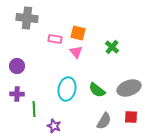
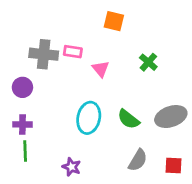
gray cross: (27, 18) -> (44, 54), moved
orange square: (78, 33) -> (114, 21), moved
green line: (34, 109) -> (25, 151), moved
red square: (131, 117) -> (174, 166), moved

